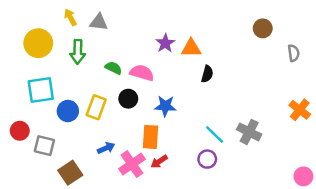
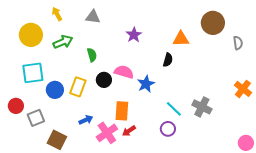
gray triangle: (99, 22) -> (93, 17), moved
brown circle: (263, 28) -> (213, 23), size x1.5
orange triangle: (191, 48) -> (181, 39), moved
green arrow: (78, 52) -> (63, 42), turned -114
green semicircle: (113, 68) -> (92, 55), turned 48
pink semicircle: (142, 73) -> (124, 72), moved
blue star: (165, 106) -> (146, 84), moved, turned -30
gray square: (44, 146) -> (36, 118), turned -36
brown square: (70, 173) -> (57, 140), turned -30

